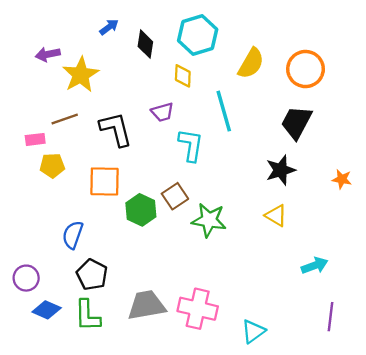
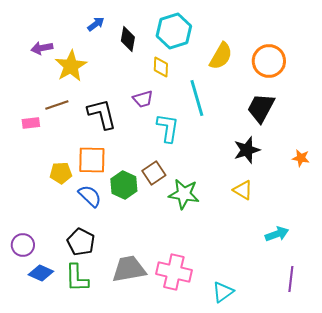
yellow pentagon: (52, 166) -> (61, 173), moved
blue semicircle: (73, 235) -> (90, 196), moved, turned 115

